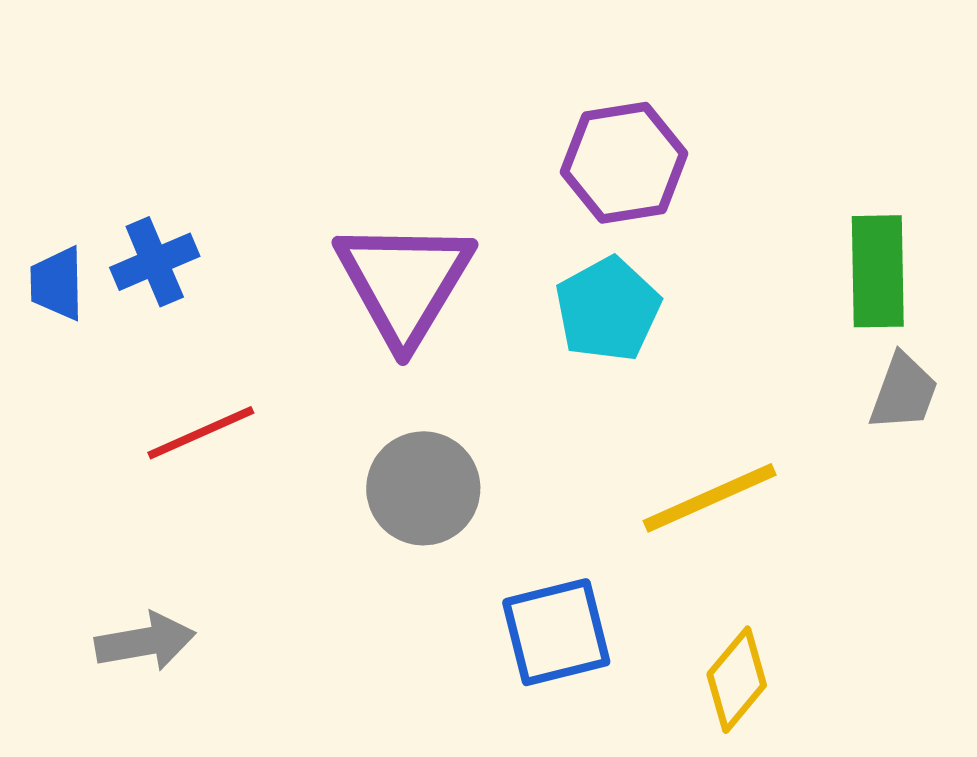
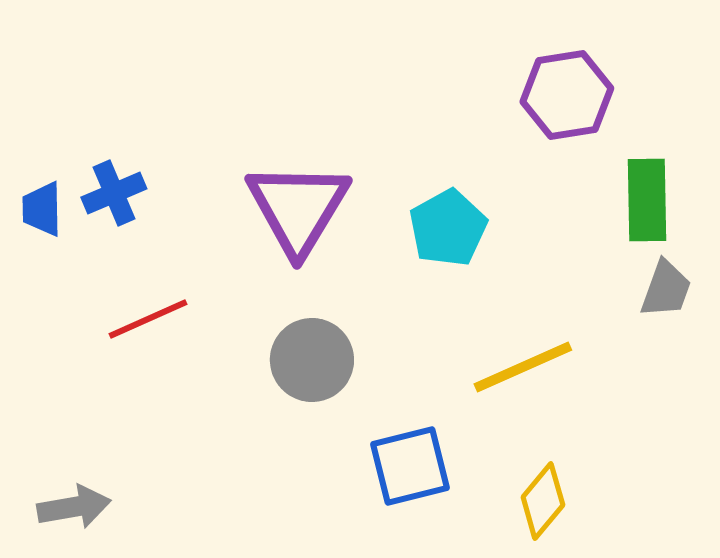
purple hexagon: (624, 163) -> (567, 95), moved
gray arrow: (145, 642) -> (74, 507), moved

